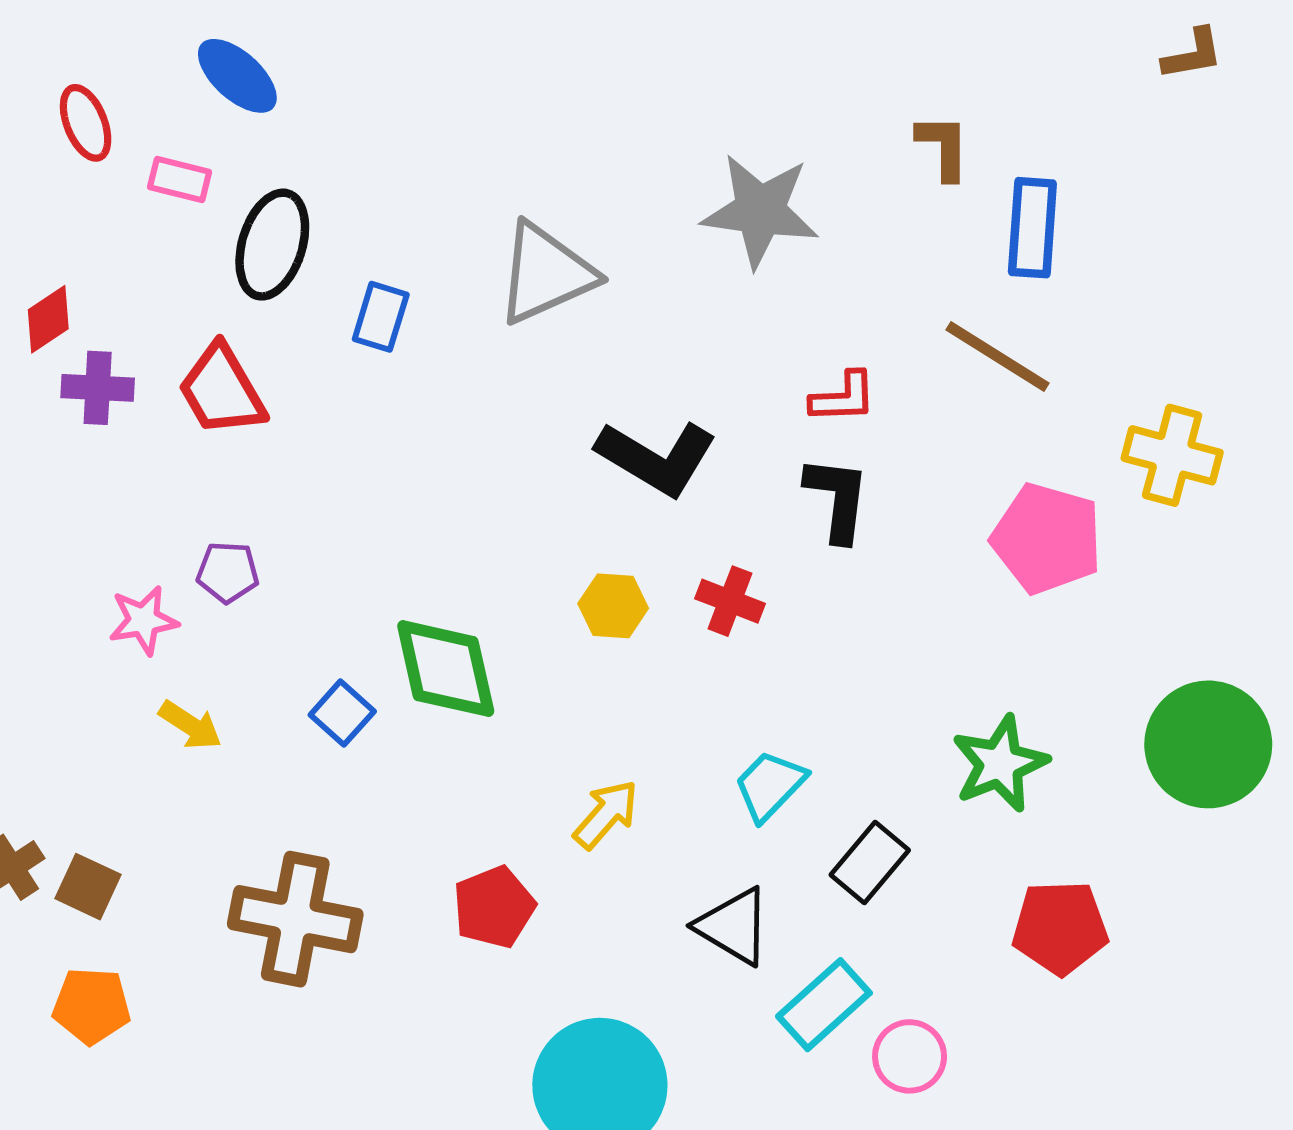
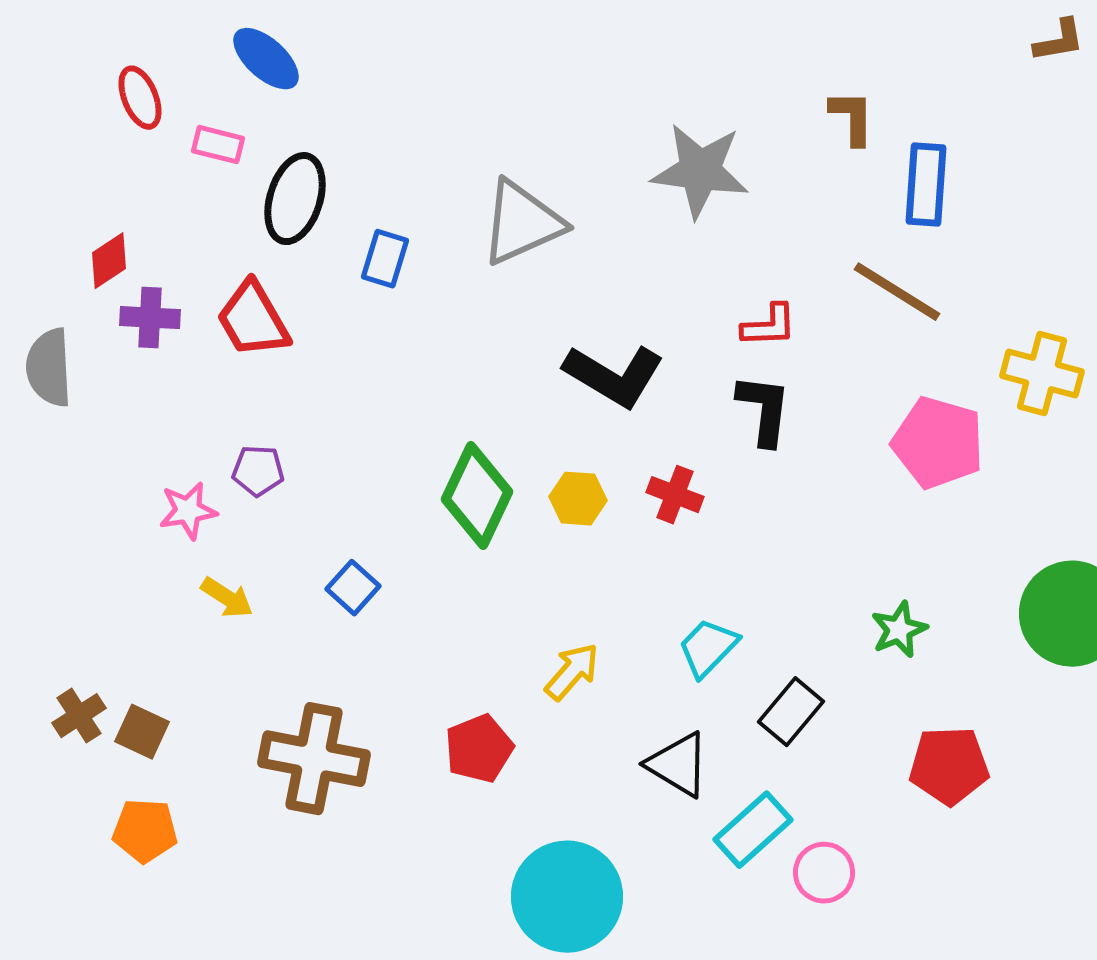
green diamond: (446, 669) -> (477, 496), moved, turned 38
green star: (1000, 764) -> (899, 630), size x0.7

